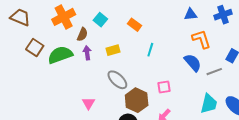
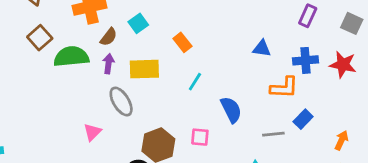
orange L-shape: (201, 39) -> (284, 88), moved, turned 95
yellow rectangle: (113, 50) -> (144, 69), size x1.5
blue semicircle: (193, 63) -> (231, 110), moved
gray ellipse: (117, 80) -> (121, 102), moved

